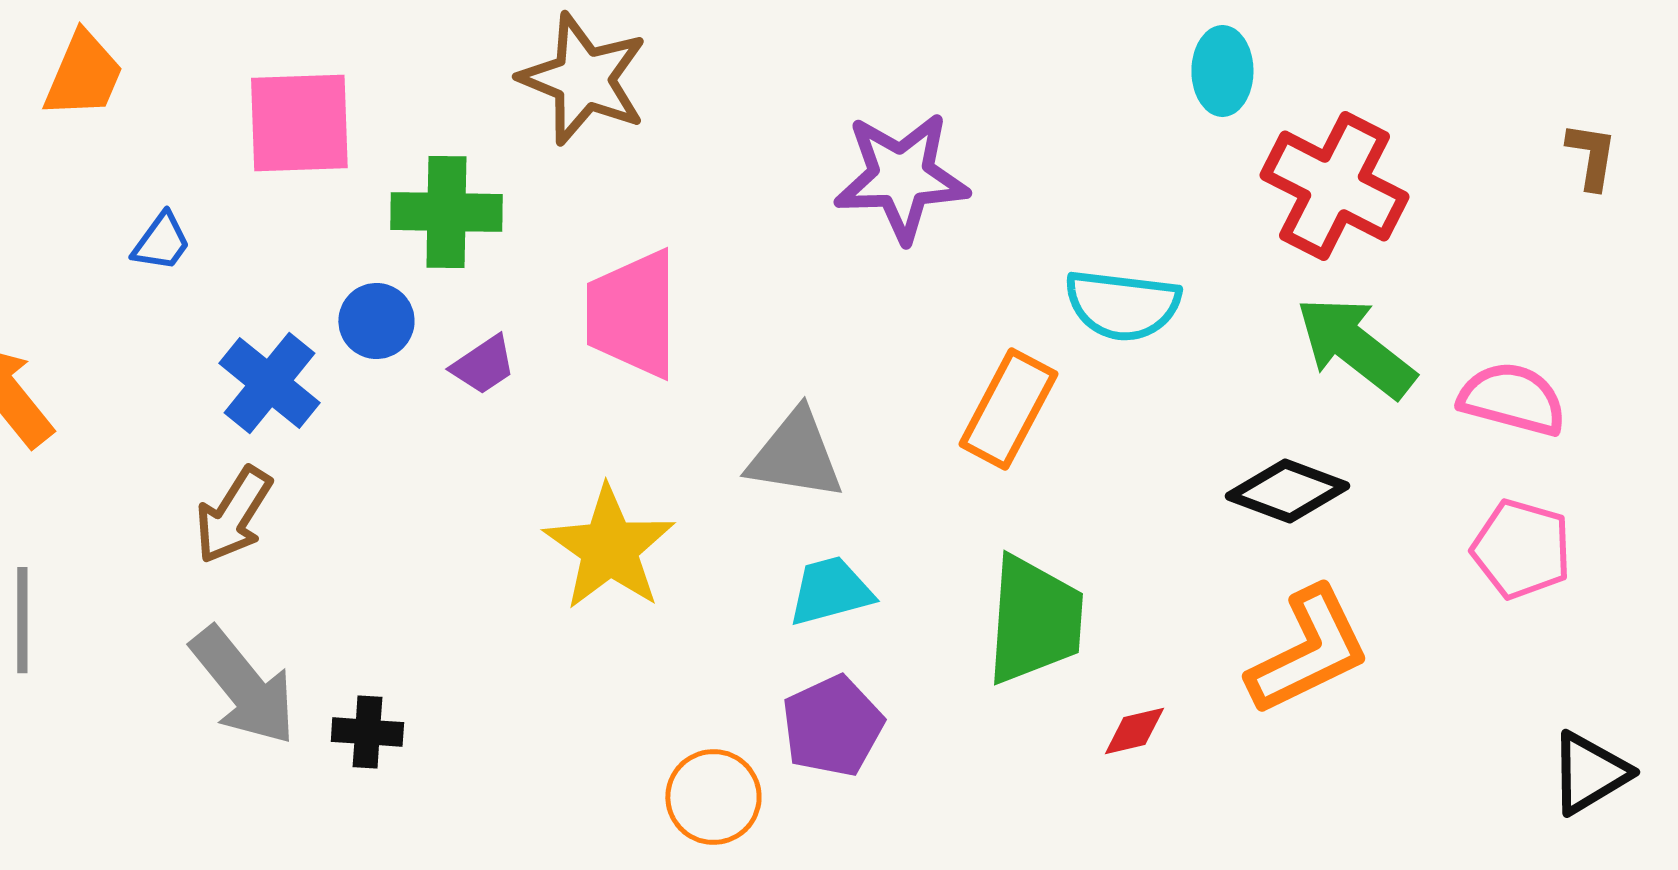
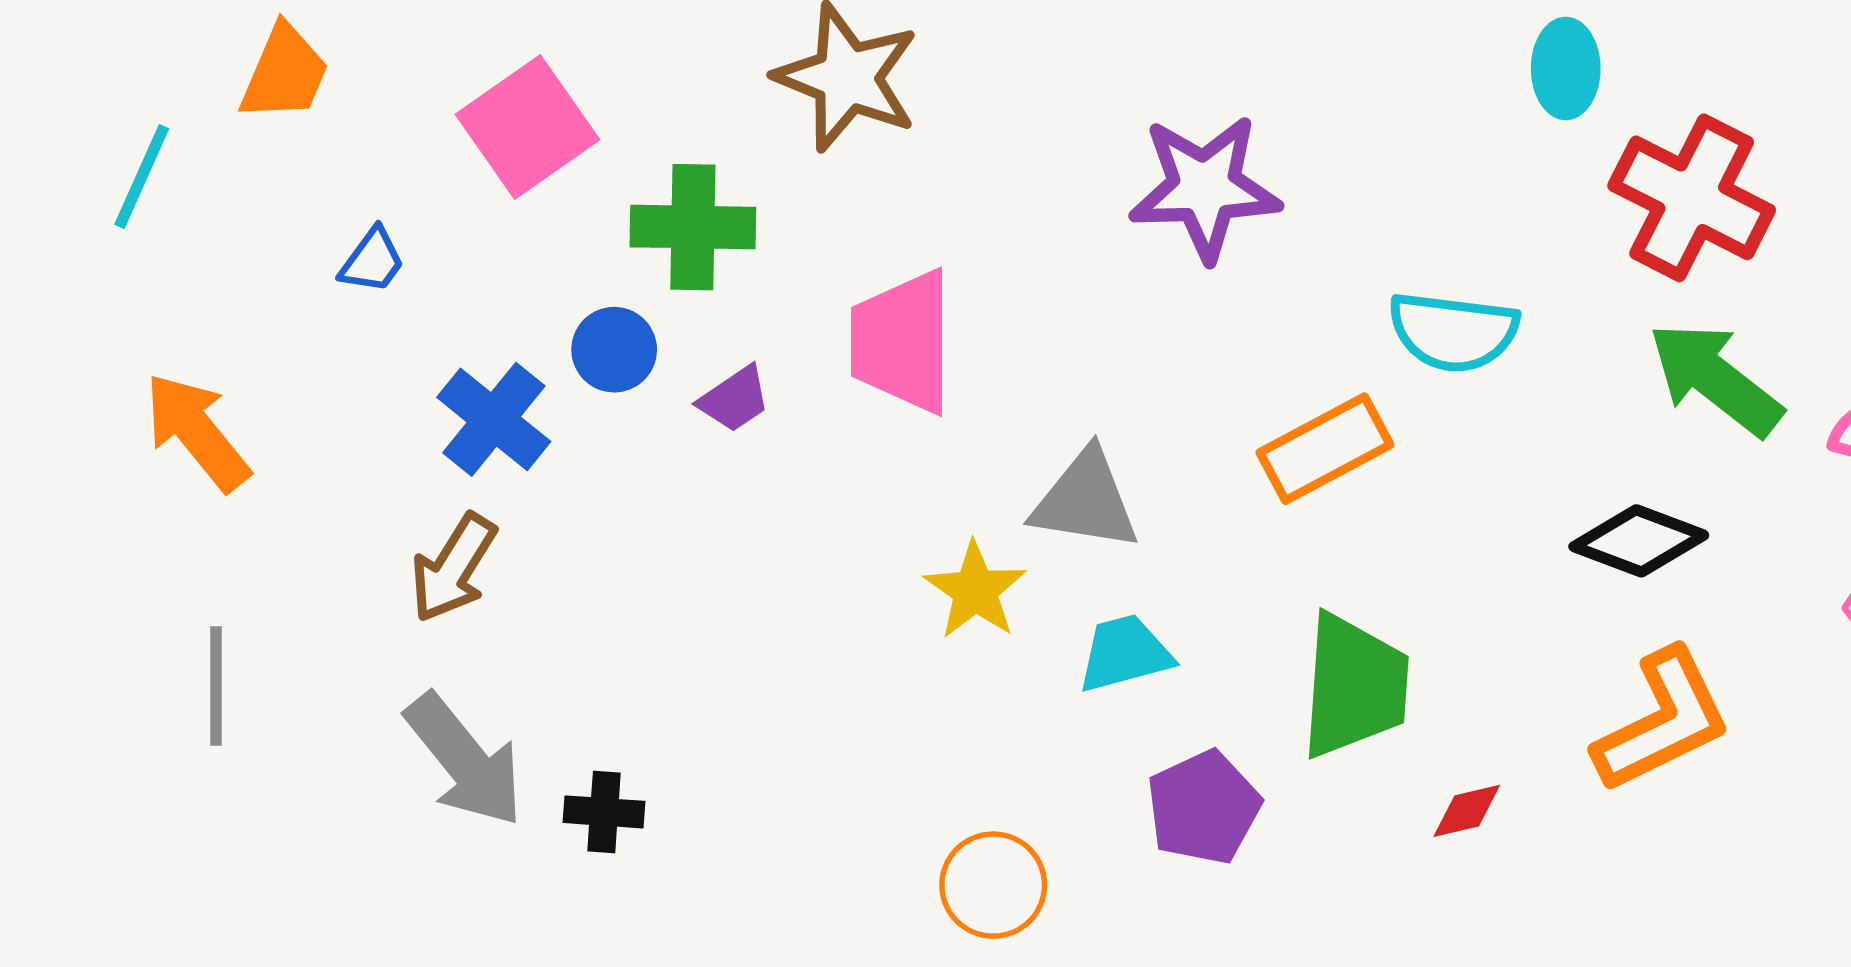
pink square: (299, 123) -> (528, 127), turned -33
orange rectangle: (1008, 409) -> (1325, 449), turned 34
yellow star: (609, 548) -> (975, 590), moved, size x0.7
purple pentagon: (832, 726) -> (1204, 807), moved

